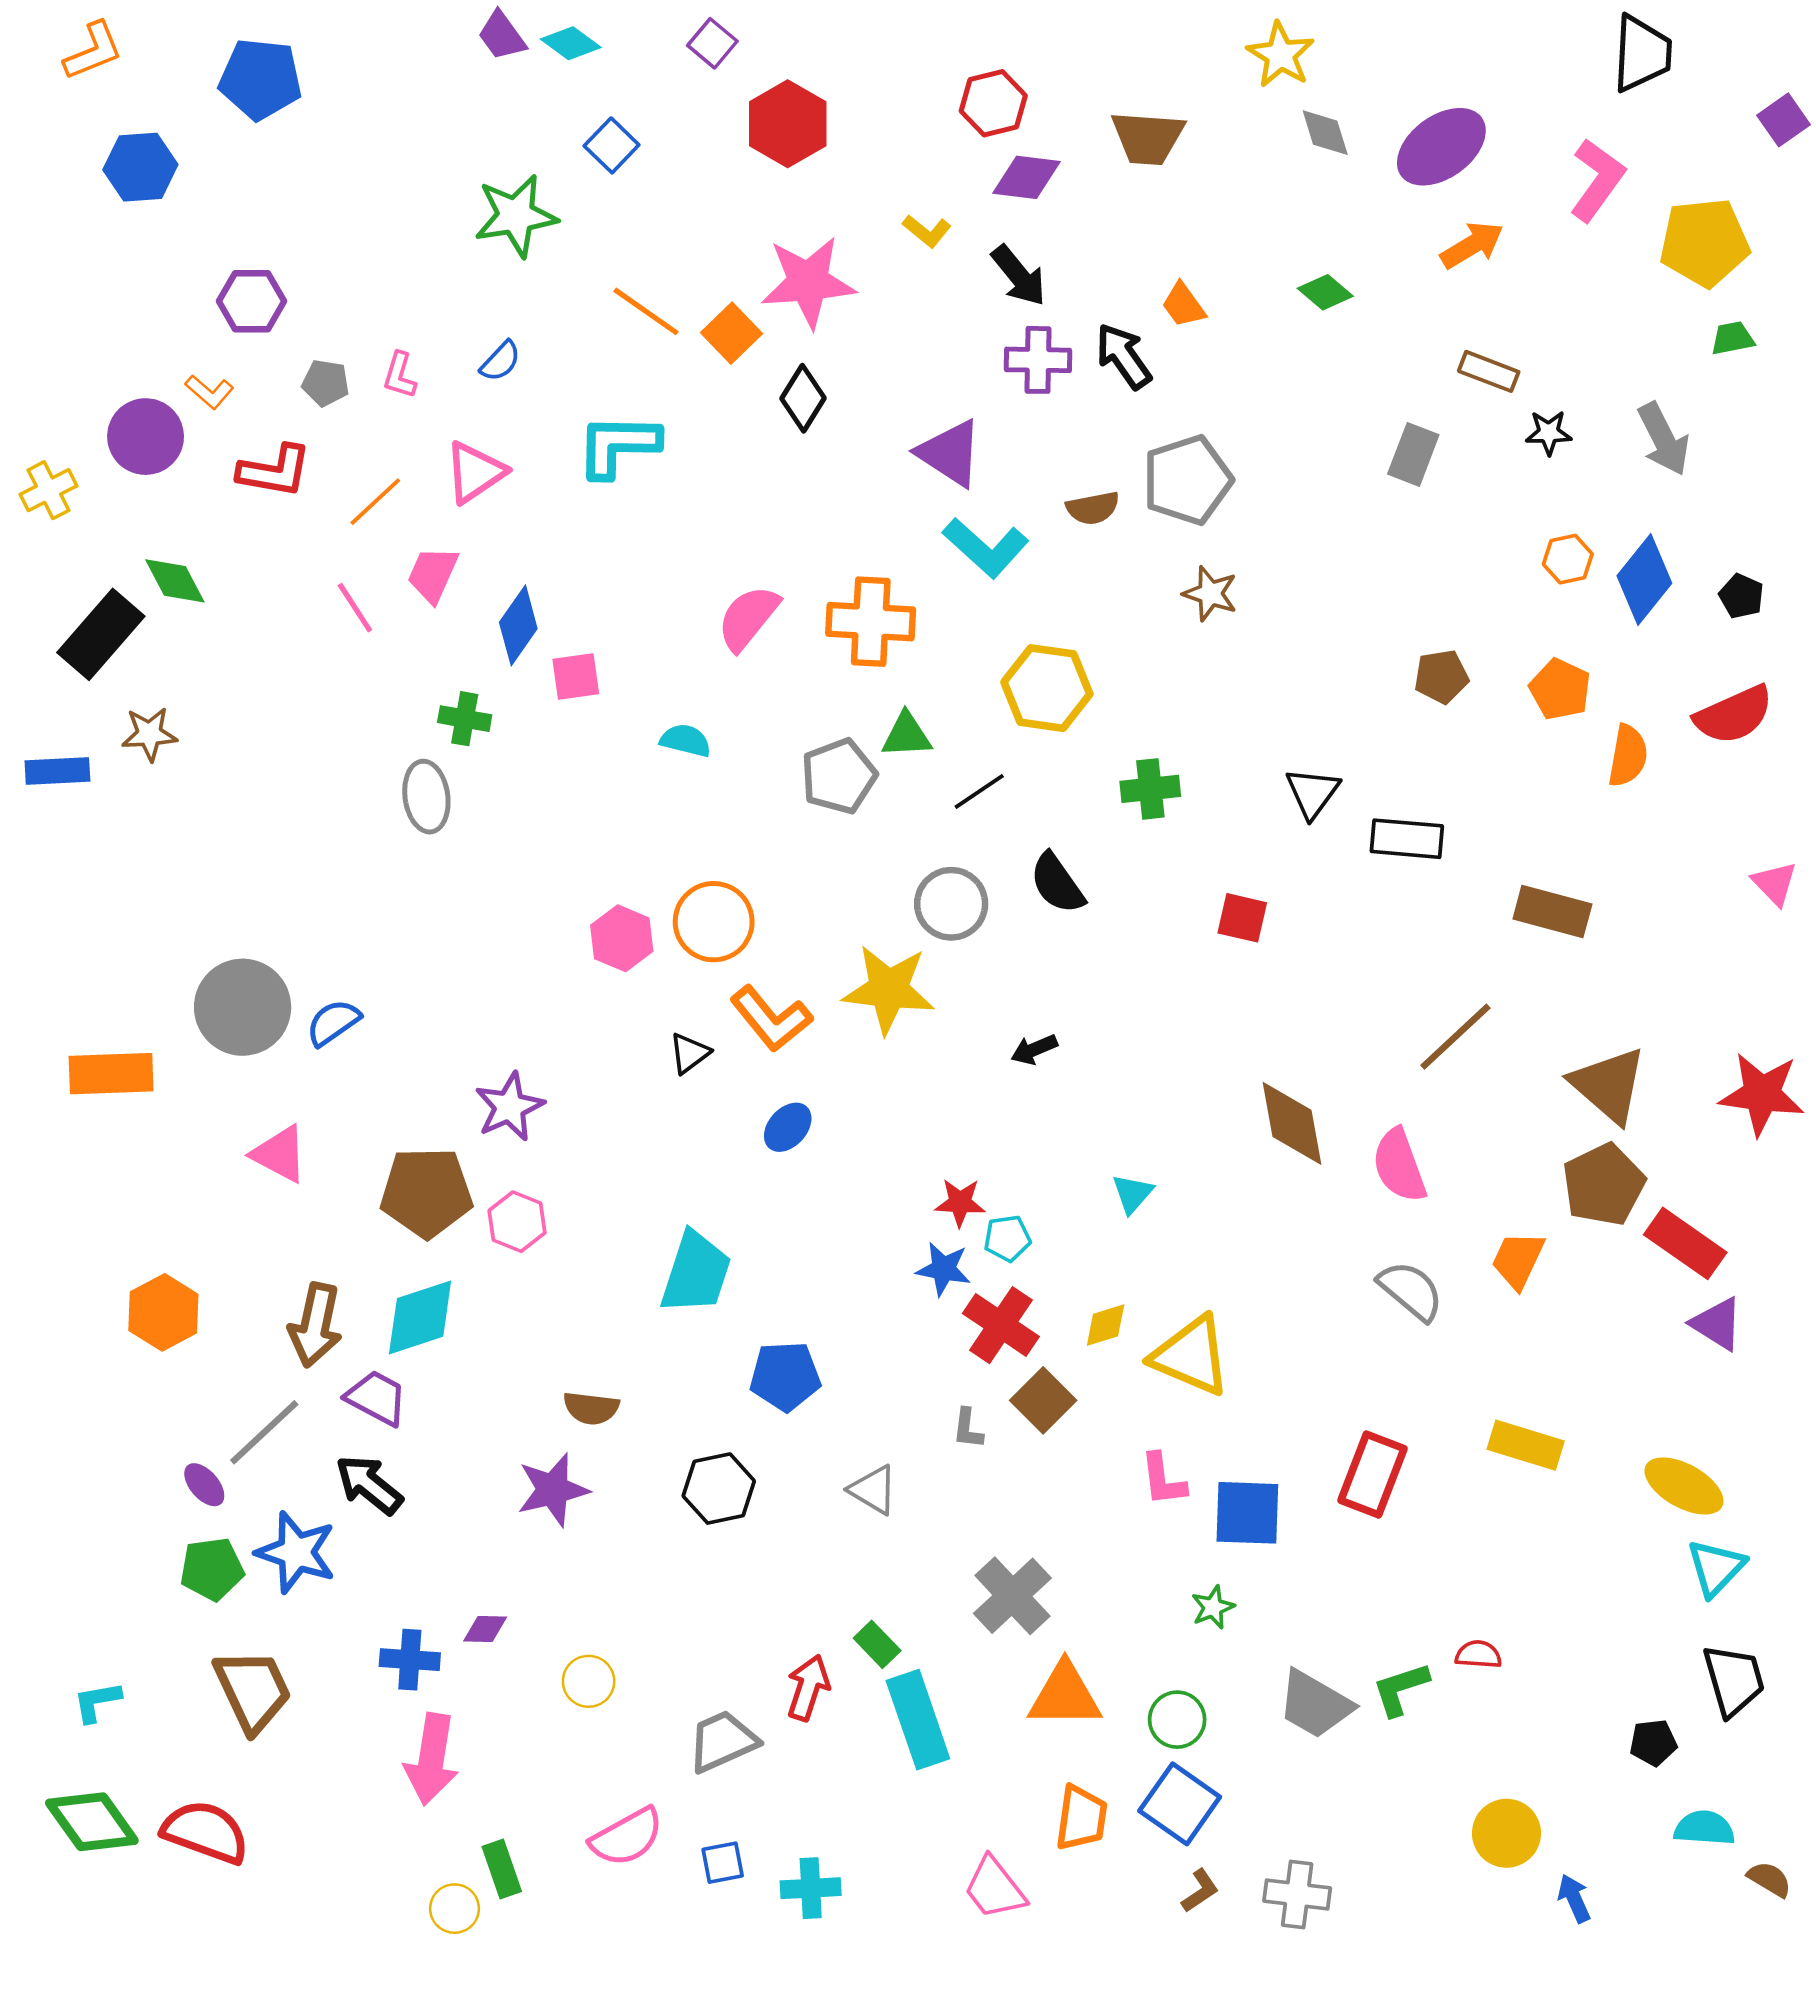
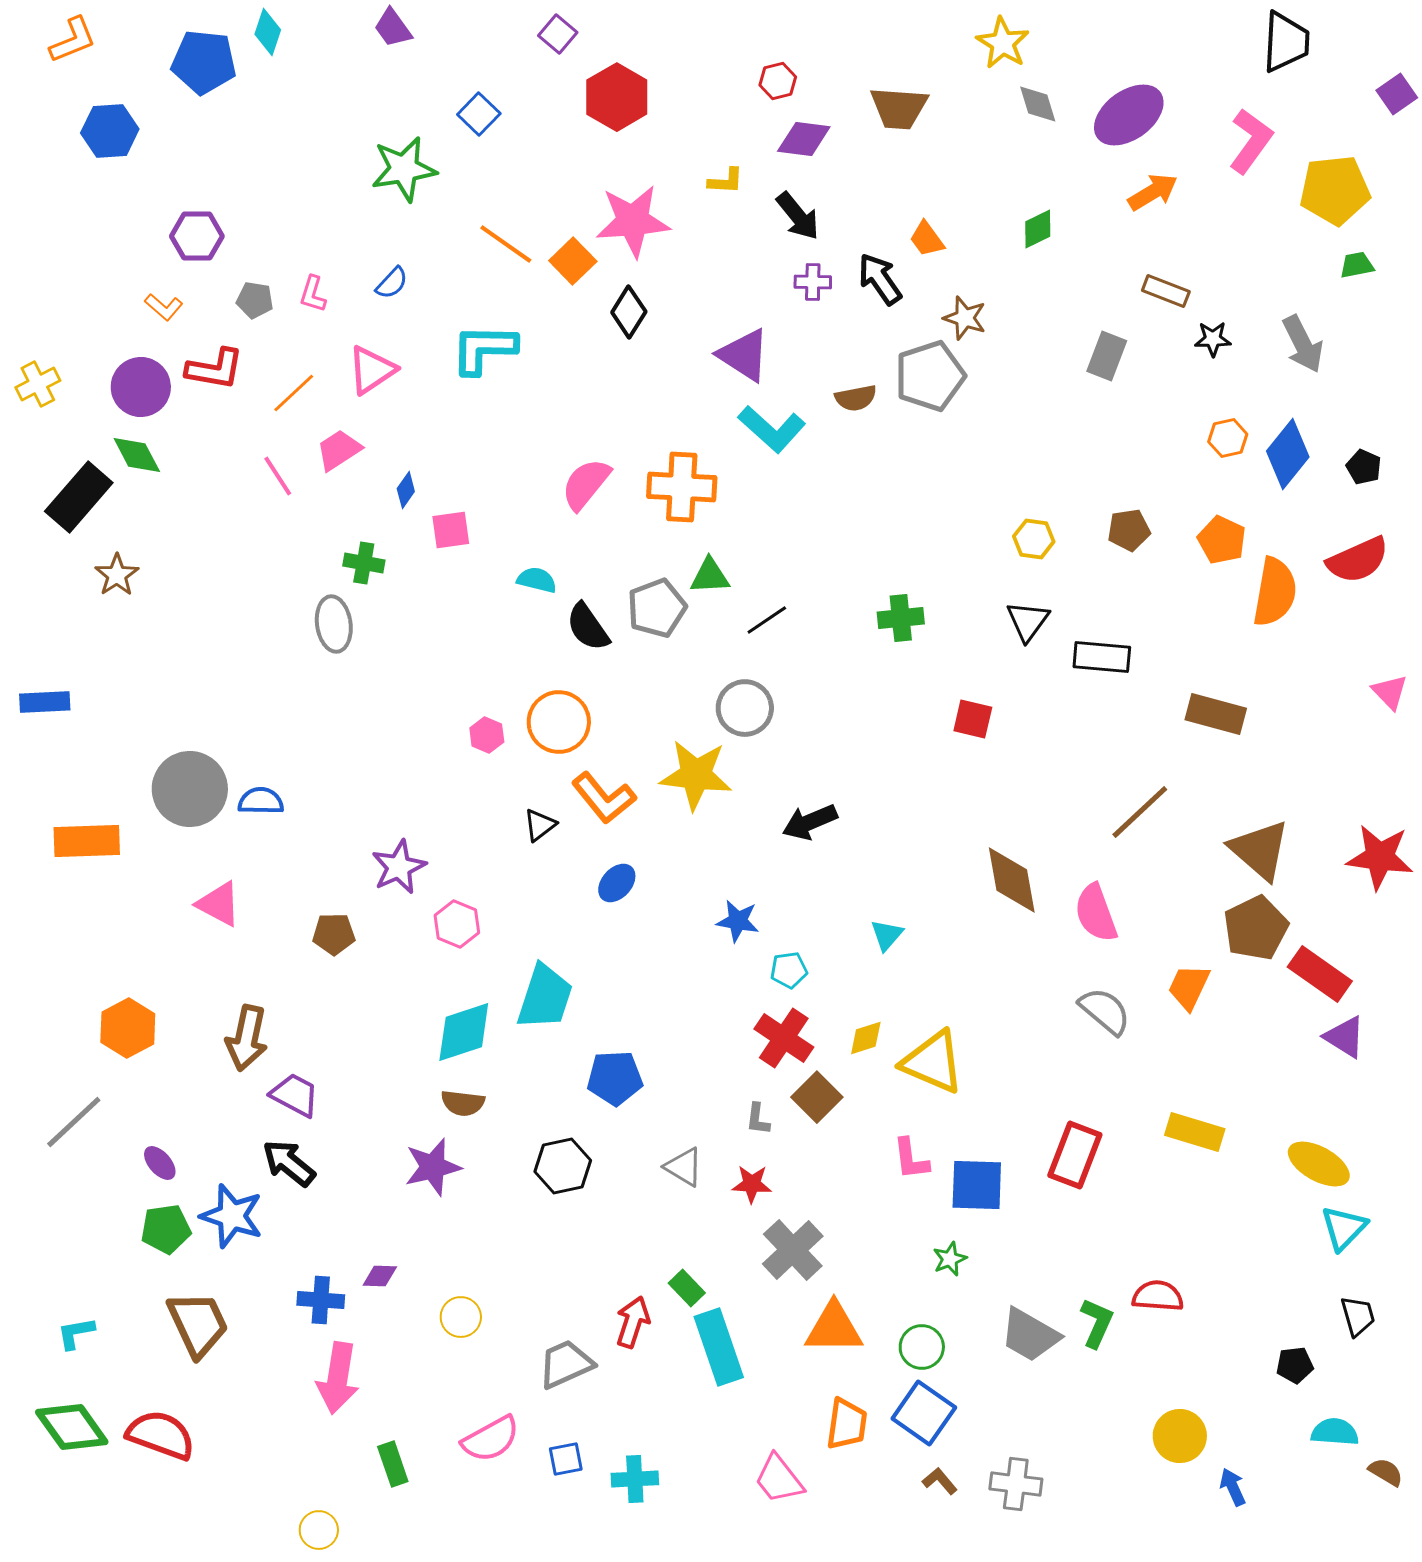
cyan diamond: (571, 43) -> (268, 32), moved, turned 72
red hexagon: (993, 103) -> (778, 81), size x0.7
yellow L-shape: (927, 231) -> (726, 181), turned -36
green diamond: (1325, 292) -> (1038, 229), turned -66
purple cross: (1038, 360) -> (813, 282), size x0.7
purple circle: (146, 437) -> (141, 387), moved
pink trapezoid: (433, 574) -> (339, 450), turned 33
brown star: (1210, 594) -> (965, 318), moved
blue diamond: (518, 625) -> (406, 490), size x0.6
yellow hexagon: (1047, 688) -> (1034, 539), moved, size x0.6
brown star: (149, 734) -> (117, 575), turned -30
orange semicircle: (1628, 756) -> (1275, 592), size x1.4
blue rectangle: (57, 771) -> (45, 702), moved
black semicircle: (1057, 883) -> (588, 627), moved
pink hexagon: (622, 938) -> (487, 735), size x0.7
blue semicircle: (333, 1023) -> (261, 801), turned 36
black arrow: (1034, 1049) -> (810, 822), size x1.5
brown pentagon: (426, 1192) -> (334, 934), size x0.6
red star: (960, 1203) -> (752, 1184), moved
pink hexagon: (517, 1222) -> (457, 924), moved
blue star: (943, 1269) -> (738, 921), moved
cyan diamond: (420, 1317) -> (464, 1032), moved
gray line: (264, 1432) -> (74, 1122), moved
red semicircle: (1478, 1655) -> (1158, 1296), size x1.4
black trapezoid: (1734, 1680) -> (1358, 1316), size x0.7
green L-shape: (1401, 1689) -> (1097, 1323), turned 132
brown L-shape: (1200, 1891) -> (940, 1481), turned -96
yellow circle: (455, 1909) -> (319, 1530), moved

